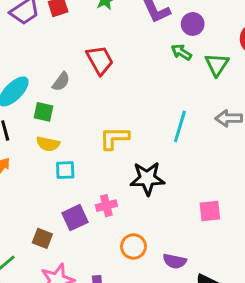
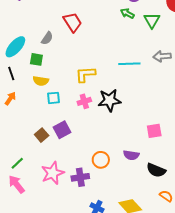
cyan line: (180, 126) -> (129, 64), turned 75
pink cross: (106, 206) -> (84, 101), moved
pink square: (210, 211) -> (154, 131), moved
brown square: (42, 238) -> (42, 135), moved, turned 32
orange circle: (133, 247) -> (101, 160), moved

